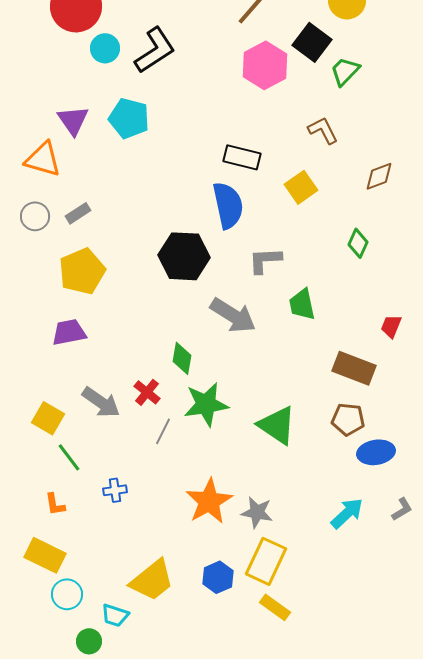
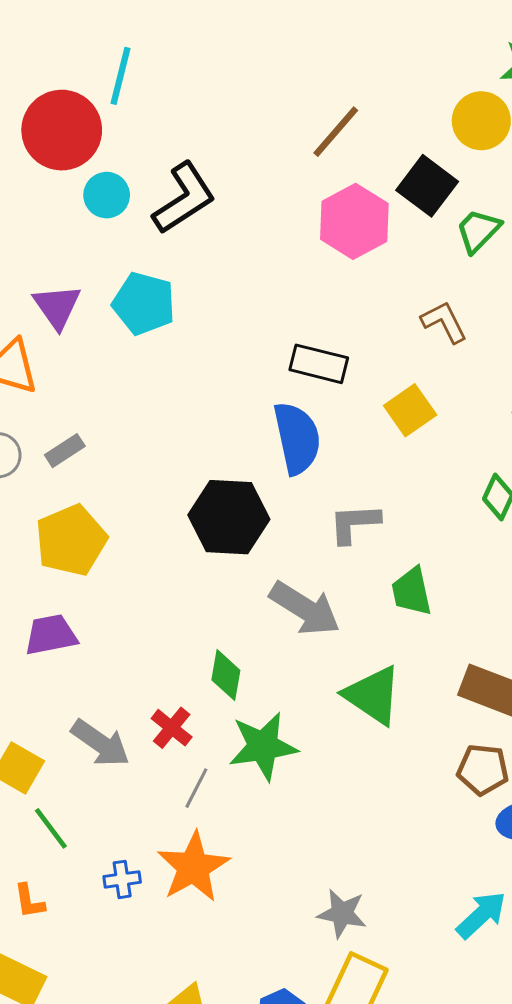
green triangle: (277, 425) -> (373, 695), moved
orange star: (209, 501) -> (193, 867), moved

